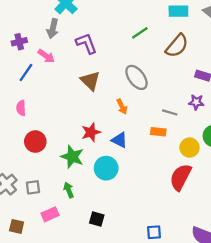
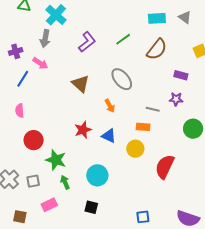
purple L-shape: (86, 43) -> (87, 42), moved, turned 75
yellow circle: (189, 148) -> (135, 149), moved
green star: (72, 157) -> (56, 160), moved
cyan circle: (106, 168) -> (97, 175), moved

